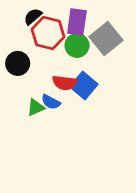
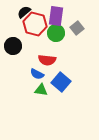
gray square: (106, 39) -> (77, 28), size x0.6
blue square: (84, 85) -> (61, 82), moved
green triangle: (36, 108) -> (41, 90), moved, turned 32

